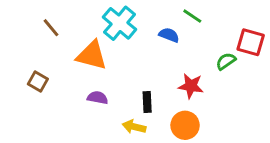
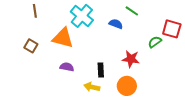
brown line: (51, 28) -> (35, 11), moved, turned 32
brown square: (38, 82) -> (31, 46), moved

